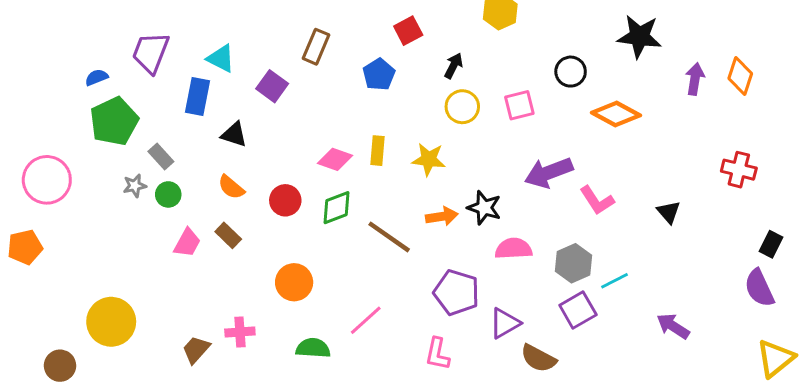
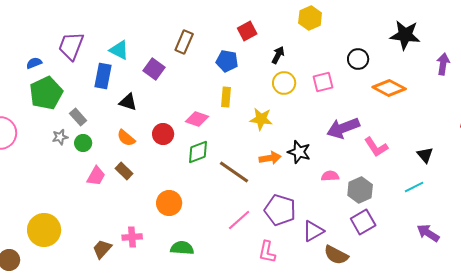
blue pentagon: (379, 75) -> (227, 61), turned -30
yellow rectangle: (377, 151) -> (226, 97), moved
red circle: (285, 200) -> (163, 134), moved
pink semicircle: (514, 249) -> (330, 176), moved, size x0.7
cyan line: (614, 281) -> (414, 187), moved
pink line: (366, 320) -> (239, 220), moved

